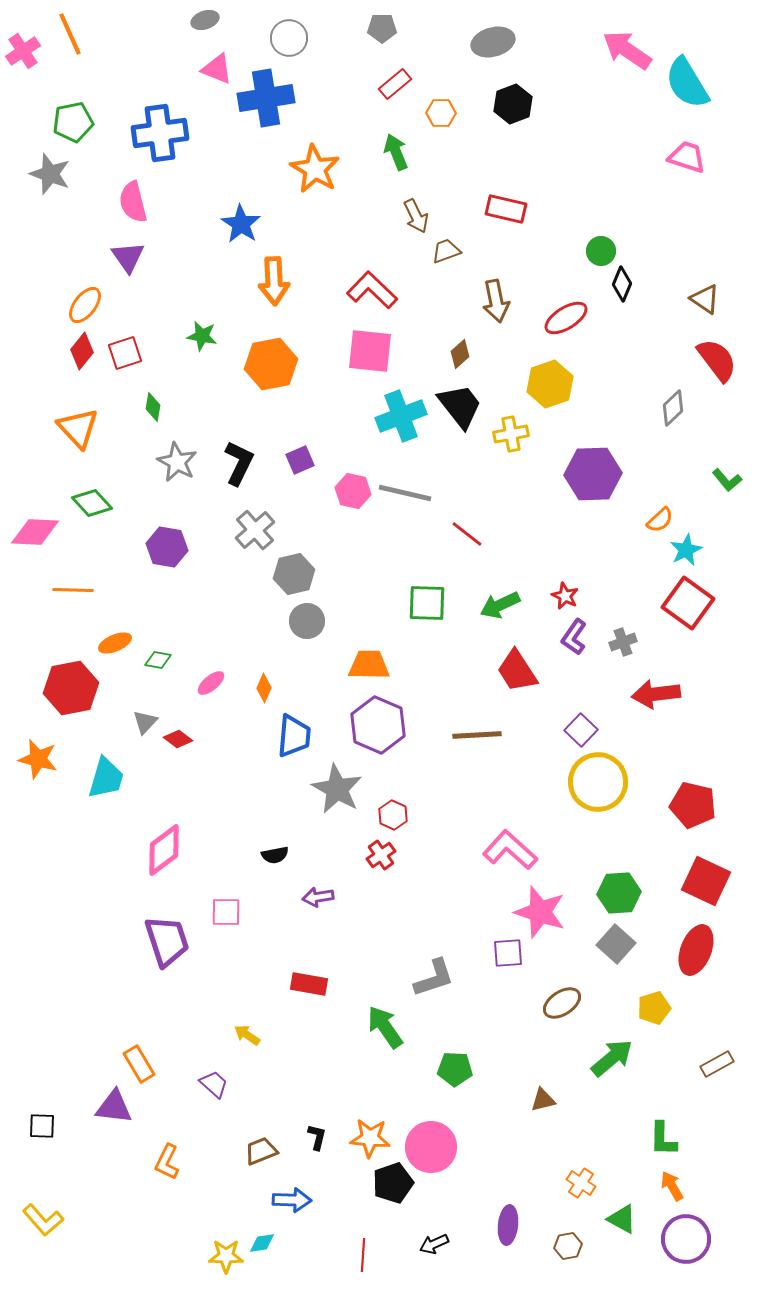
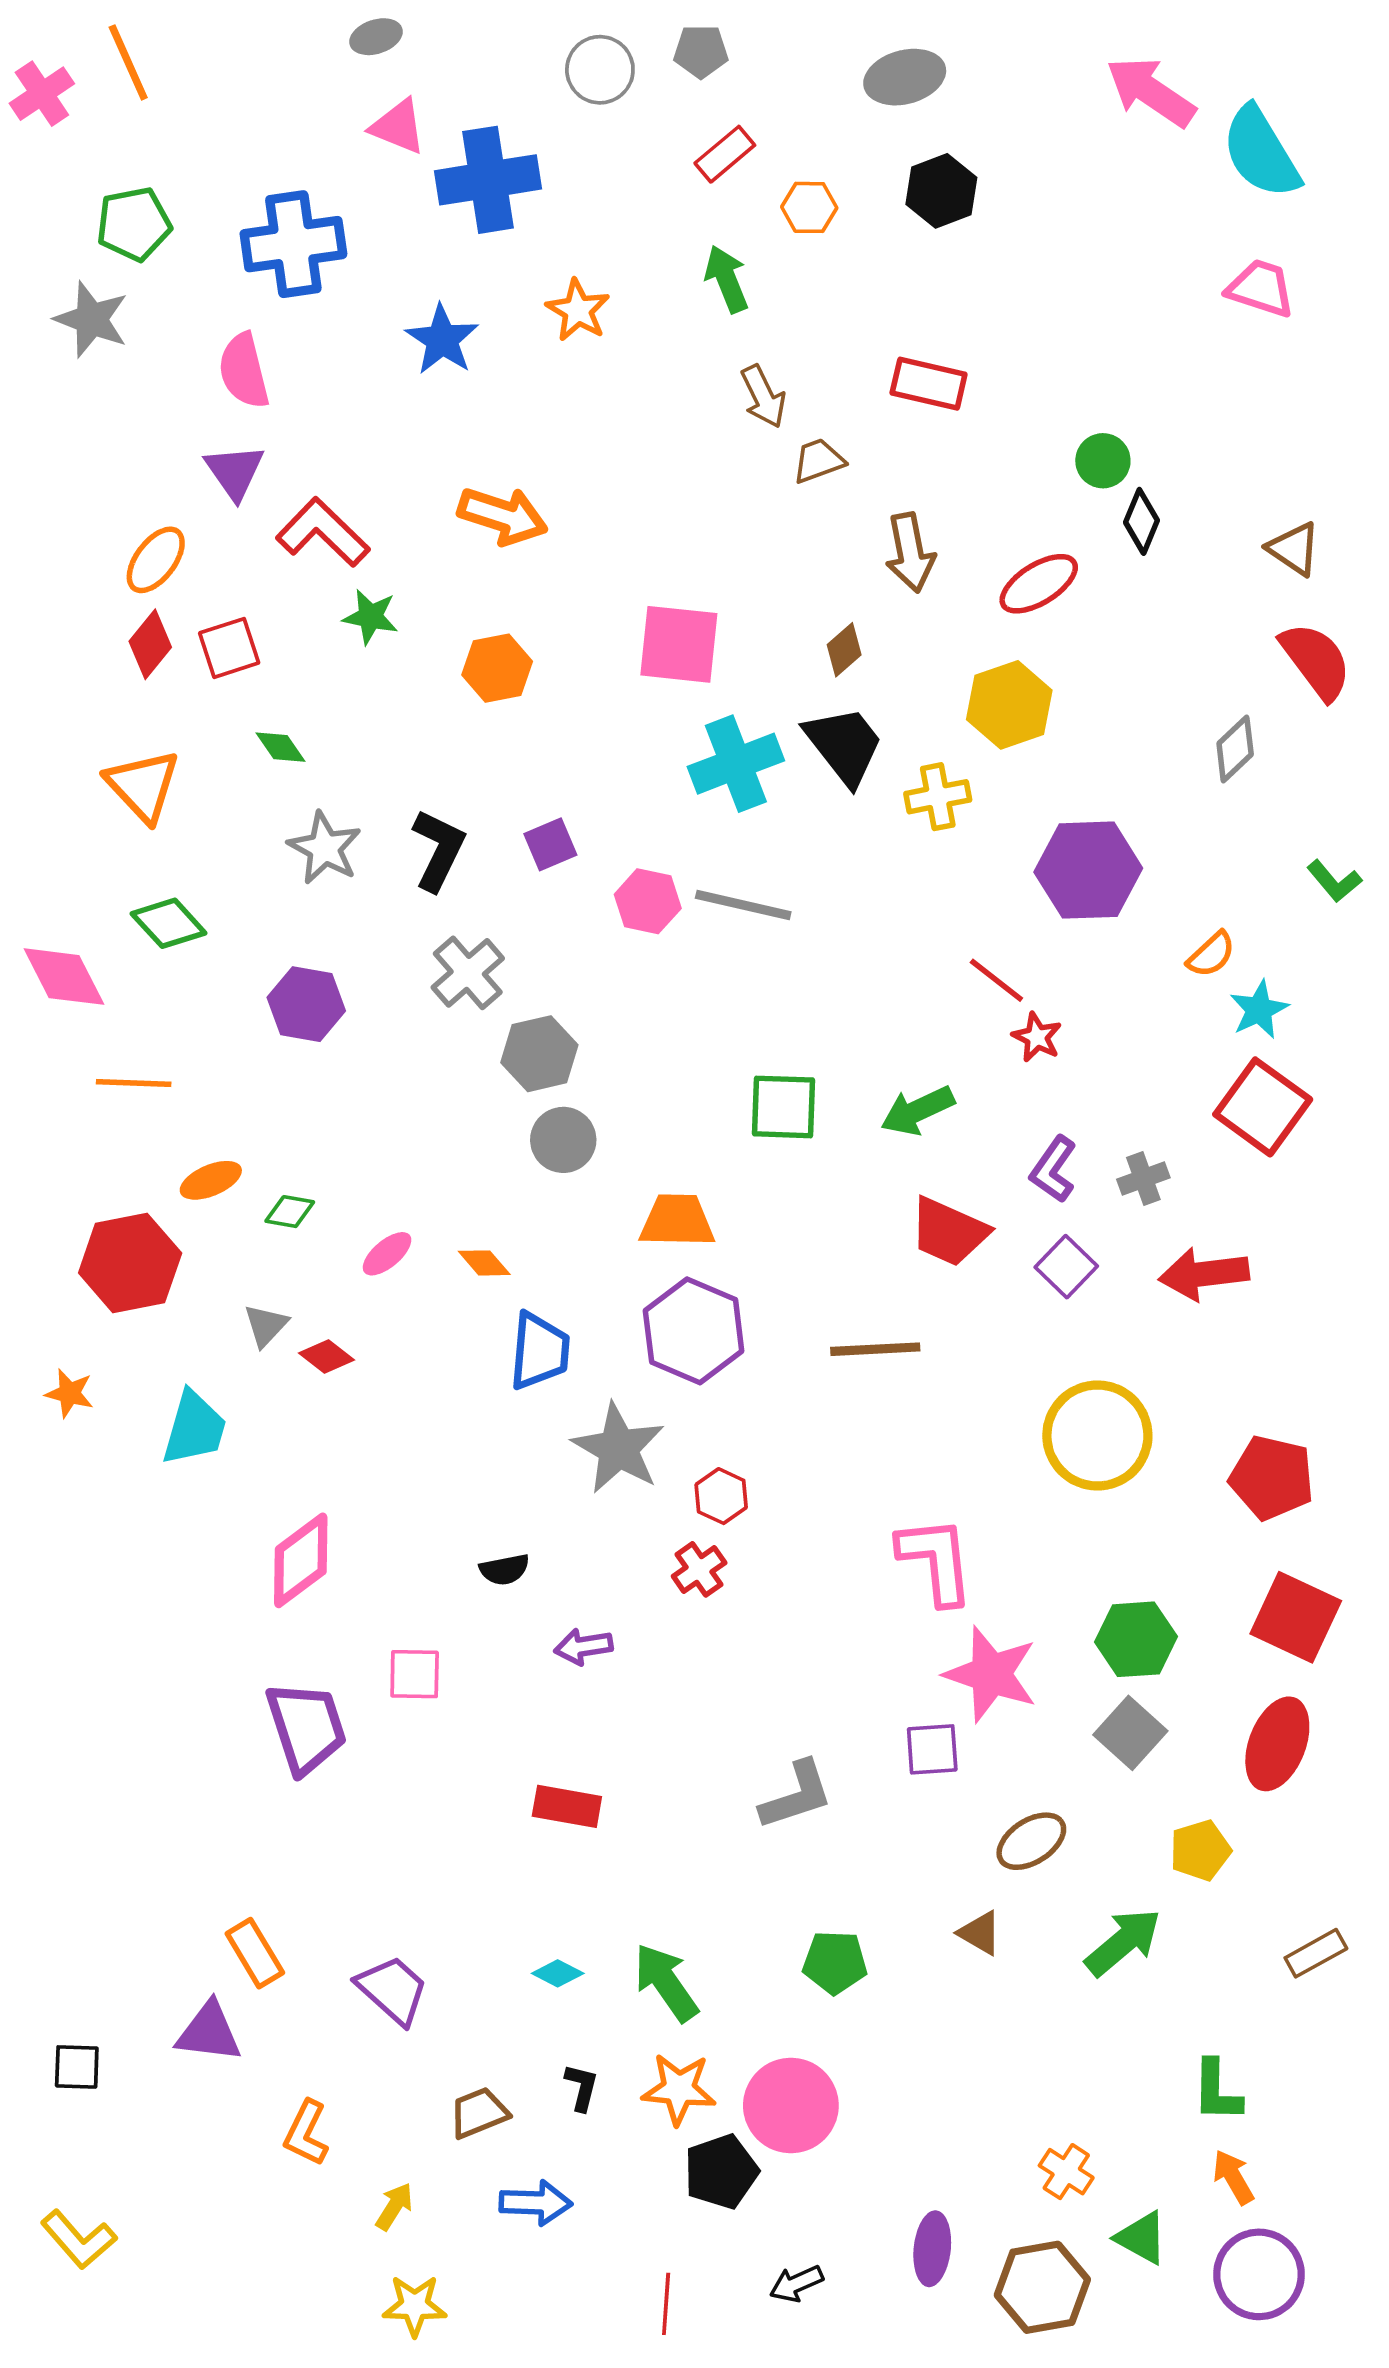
gray circle: (289, 38) -> (600, 70), moved
orange star: (315, 169) -> (578, 310), size x0.7
blue star: (241, 224) -> (442, 340), moved
orange arrow: (274, 281) -> (503, 516), turned -69
red L-shape: (372, 290) -> (323, 532), moved
orange hexagon: (271, 364) -> (497, 668), size x0.7
green diamond: (153, 407) -> (281, 747), turned -44
pink diamond: (35, 532) -> (64, 977), turned 60
red line: (467, 534) -> (996, 980), moved
red star: (565, 596) -> (1037, 1037), moved
red trapezoid: (517, 671) -> (949, 1232), turned -33
orange diamond: (264, 688) -> (484, 1263), turned -64
purple square: (581, 730) -> (1066, 1267), moved
orange star: (38, 759) -> (69, 1393), size x0.7
pink L-shape: (510, 850) -> (936, 1560), turned 42
green arrow: (385, 1027) -> (666, 1983), moved
yellow arrow: (247, 1035) -> (394, 2206), moved, turned 88
purple trapezoid: (214, 1084) -> (393, 1990), size x1.4
brown triangle: (543, 1100) -> (980, 1933), moved, turned 44
cyan diamond: (262, 1243) -> (558, 1973), moved, turned 36
brown hexagon: (568, 1246) -> (1042, 2287), size x1.8

